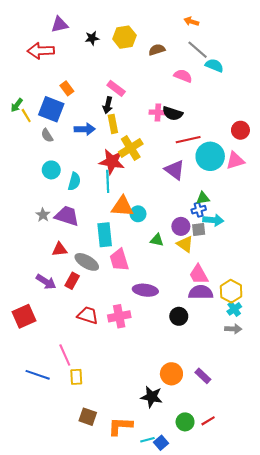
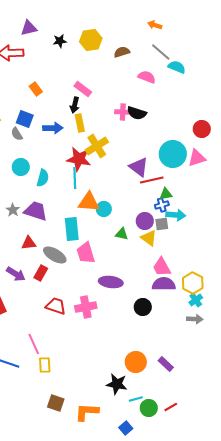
blue square: (51, 109) -> (25, 119), moved, size x0.7
red line: (188, 140) -> (152, 180), moved
cyan line: (147, 440) -> (136, 399), moved

